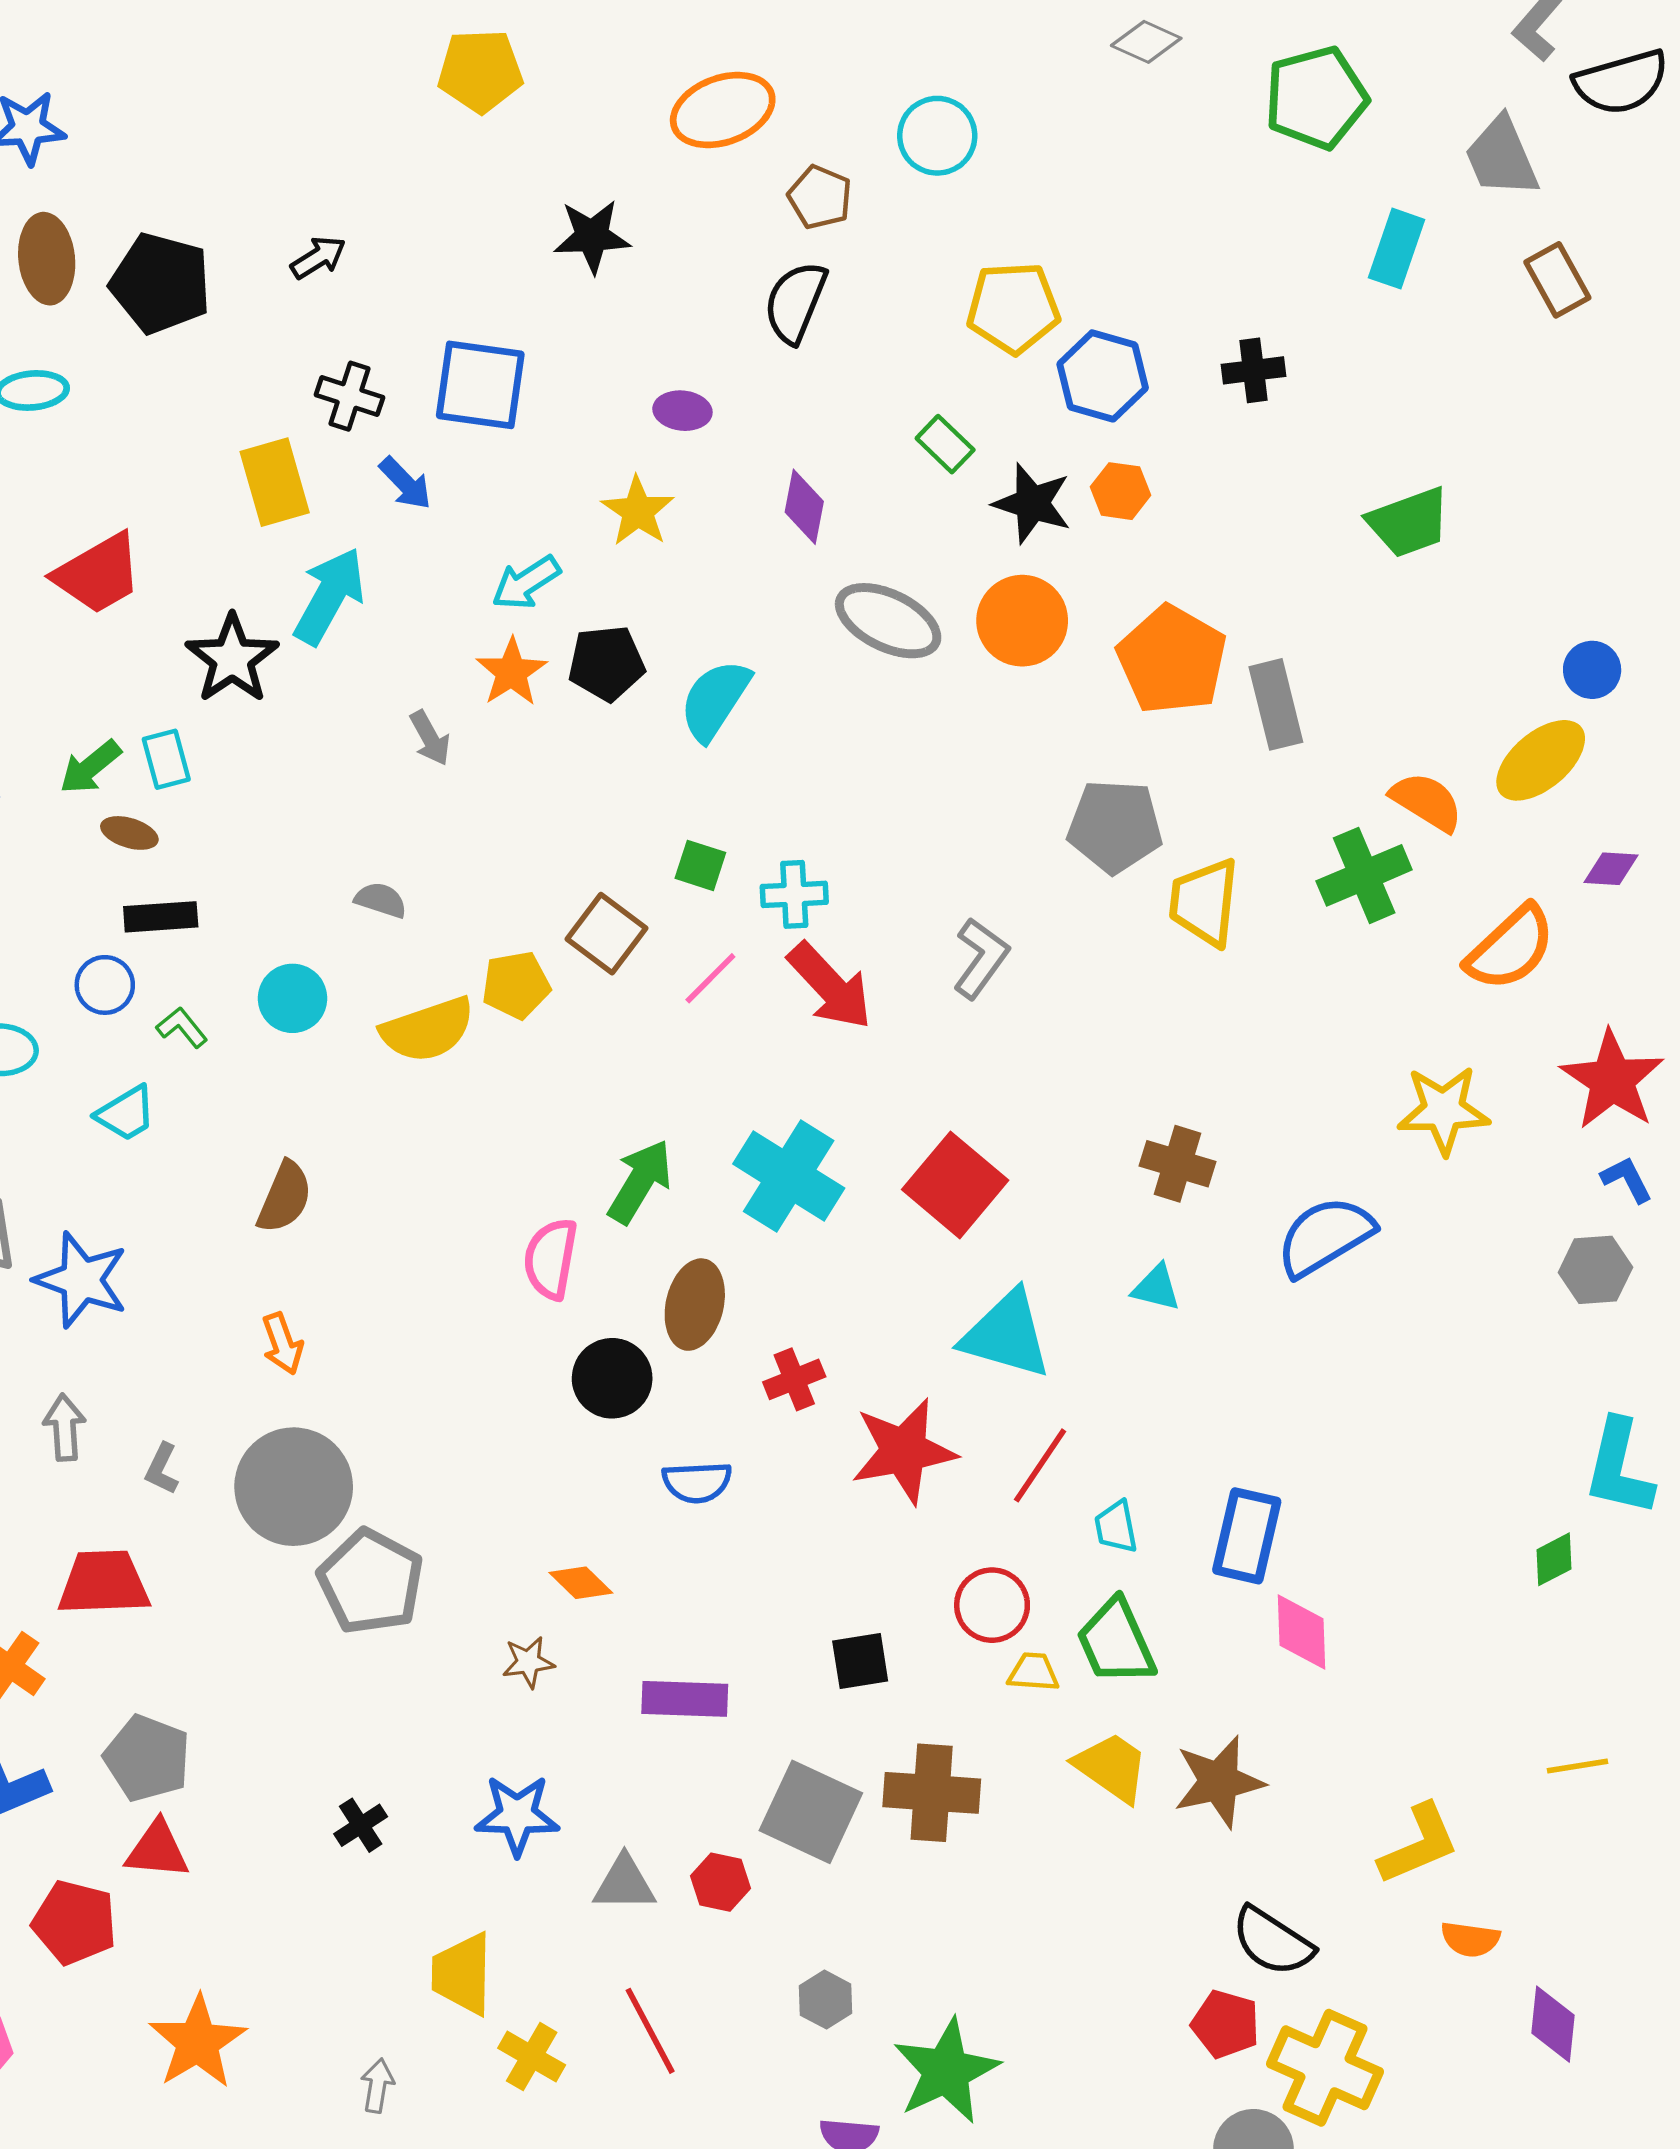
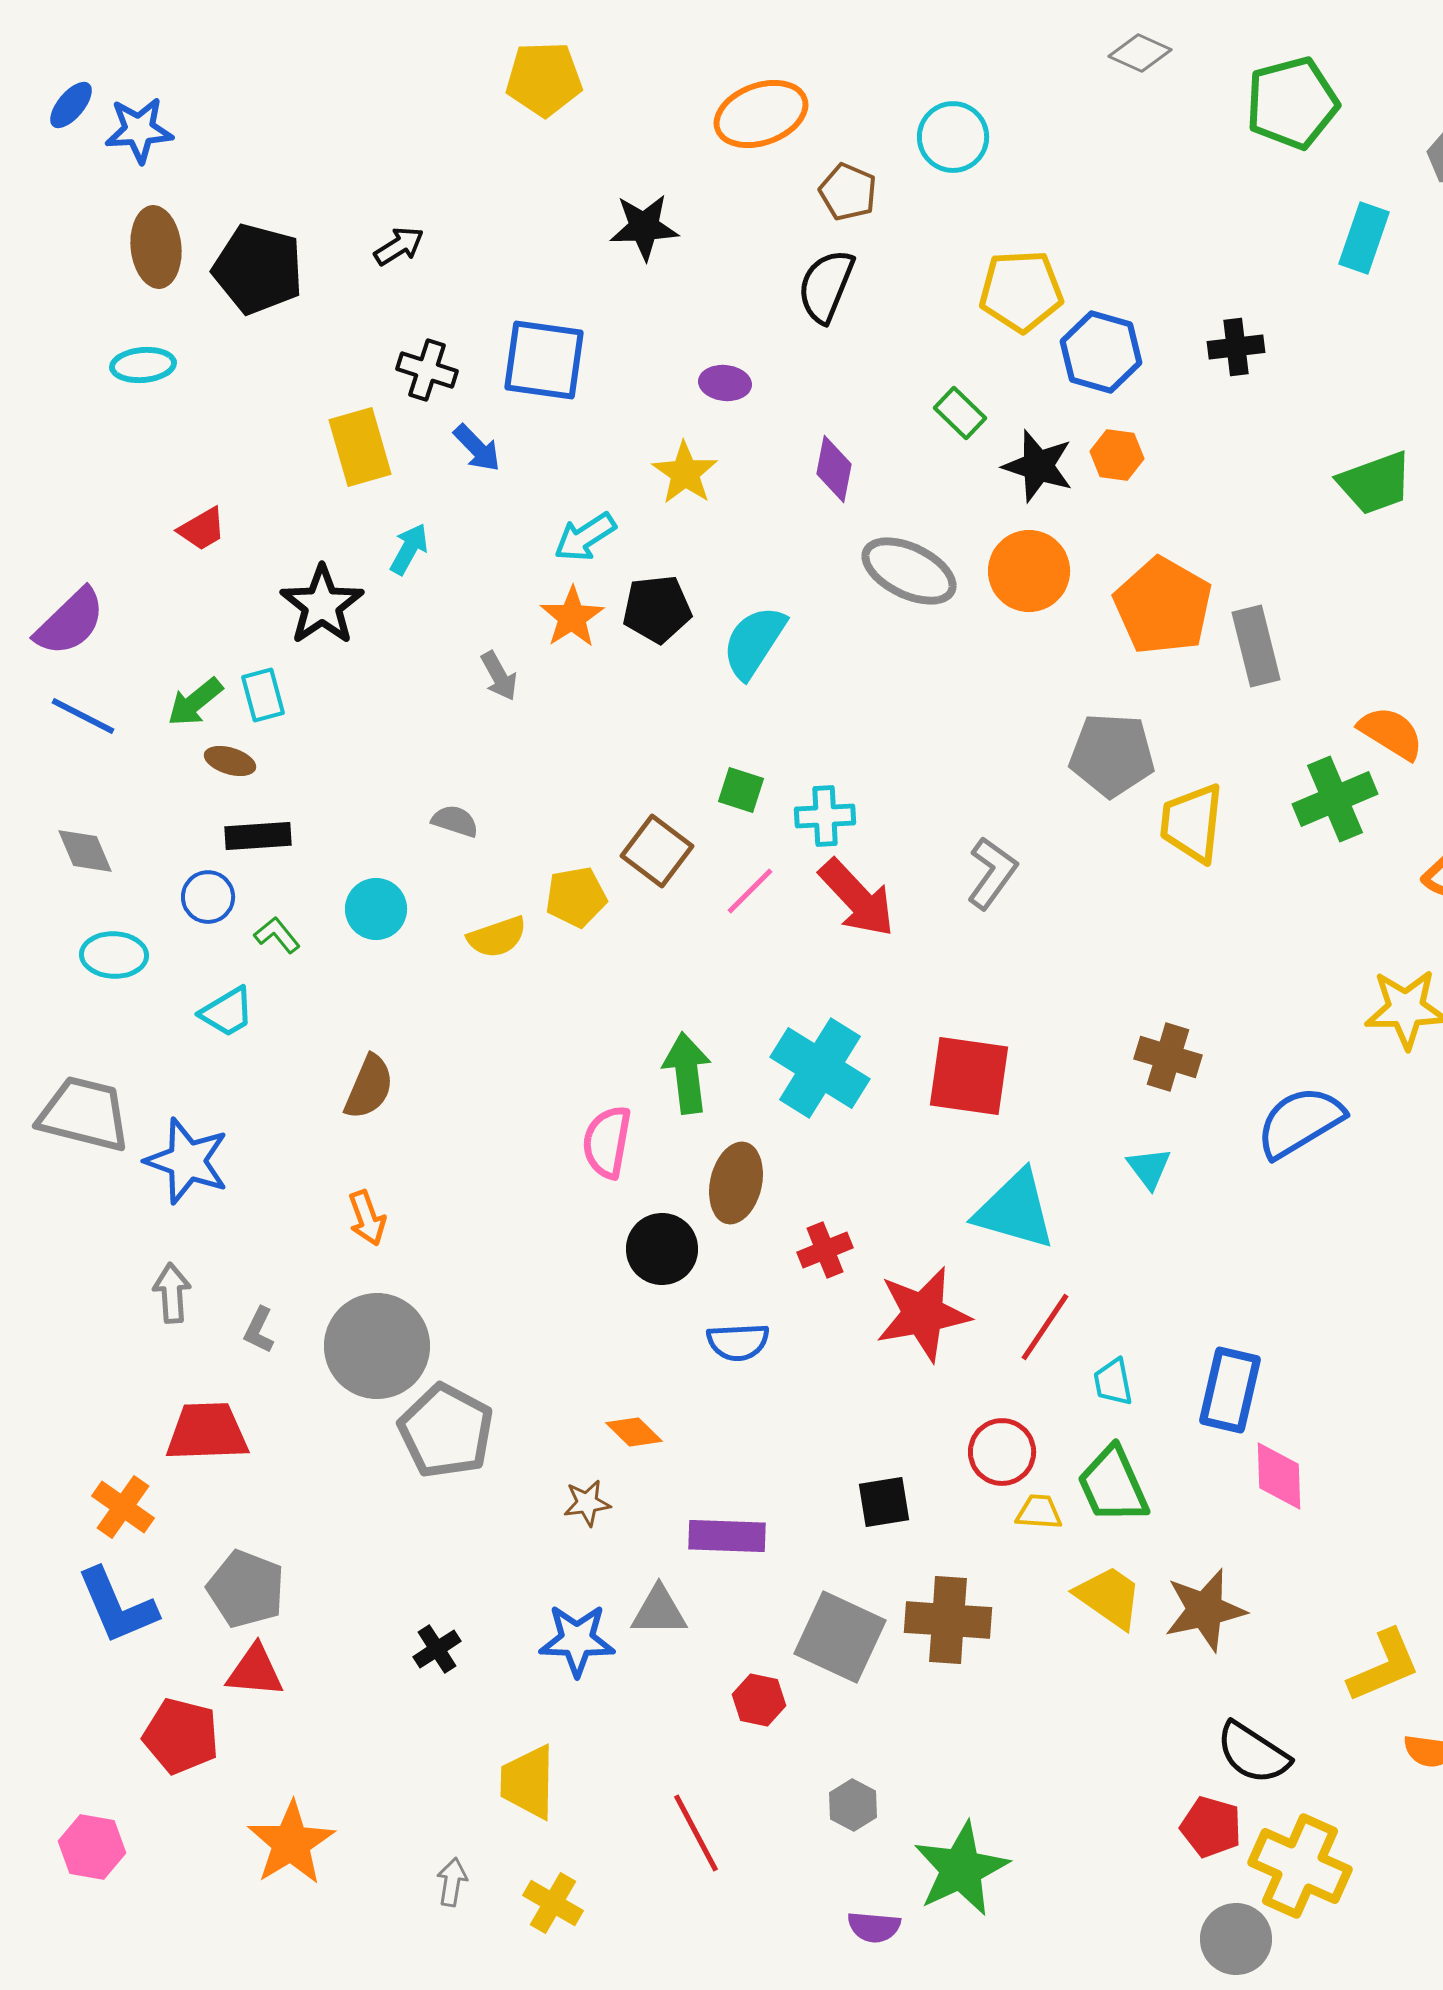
red trapezoid: (98, 574) -> (202, 529), size x0.6
cyan arrow: (329, 596) -> (409, 549), size x0.6
yellow semicircle: (428, 1030) -> (497, 937), size x0.7
green arrow: (640, 1182) -> (687, 1073), turned -38
red square: (955, 1185) -> (969, 1076), turned -32
cyan triangle: (1156, 1288) -> (1149, 1168), turned 39
gray triangle: (624, 1883) -> (659, 1611), moved
yellow cross: (532, 2057) -> (553, 1903), moved

